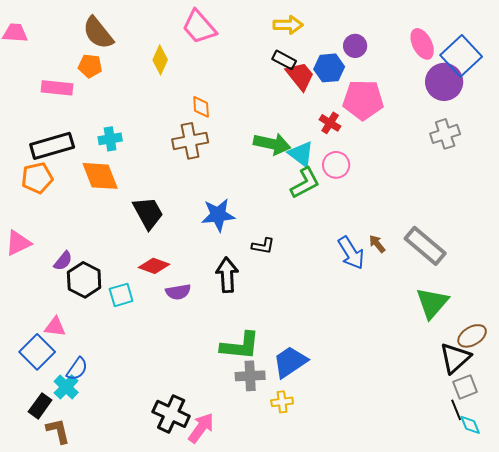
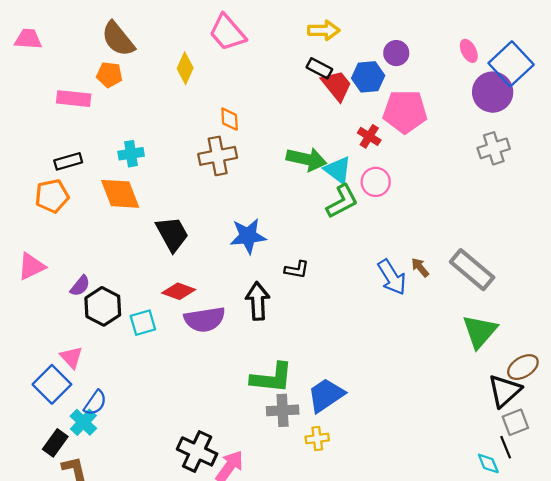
pink ellipse: (422, 44) -> (469, 51), size x0.7
black rectangle: (52, 146) -> (68, 161), size x0.6
purple semicircle: (178, 292) -> (205, 319), size x1.5
pink triangle: (55, 327) -> (71, 357), turned 40
cyan diamond: (470, 425) -> (488, 463), moved

